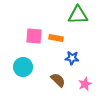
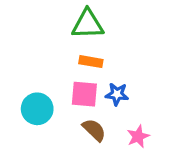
green triangle: (78, 15) -> (88, 24), moved
pink square: (34, 36) -> (84, 94), moved

